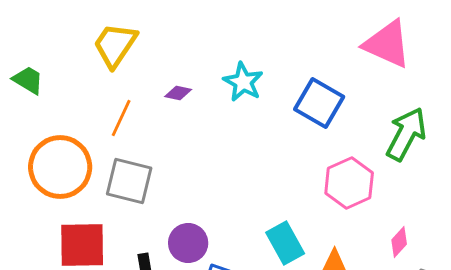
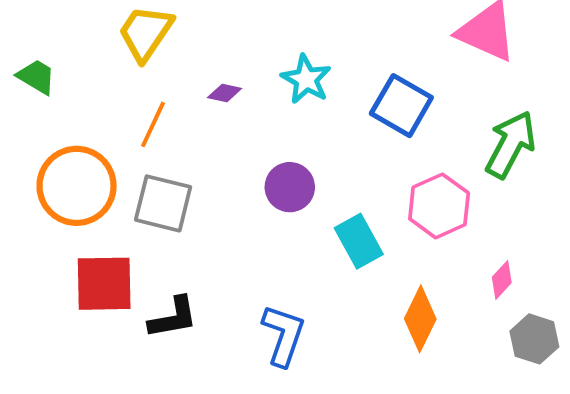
purple circle: (188, 243) -> (290, 187), moved
cyan rectangle: (285, 243) -> (359, 241), moved

